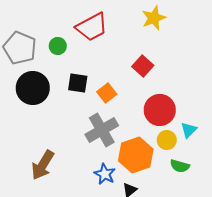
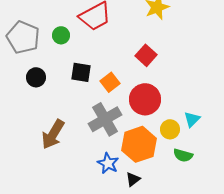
black circle: (33, 88) -> (36, 77), size x0.6
red circle: (160, 110) -> (145, 99), moved
brown arrow: (43, 165) -> (53, 134), moved

